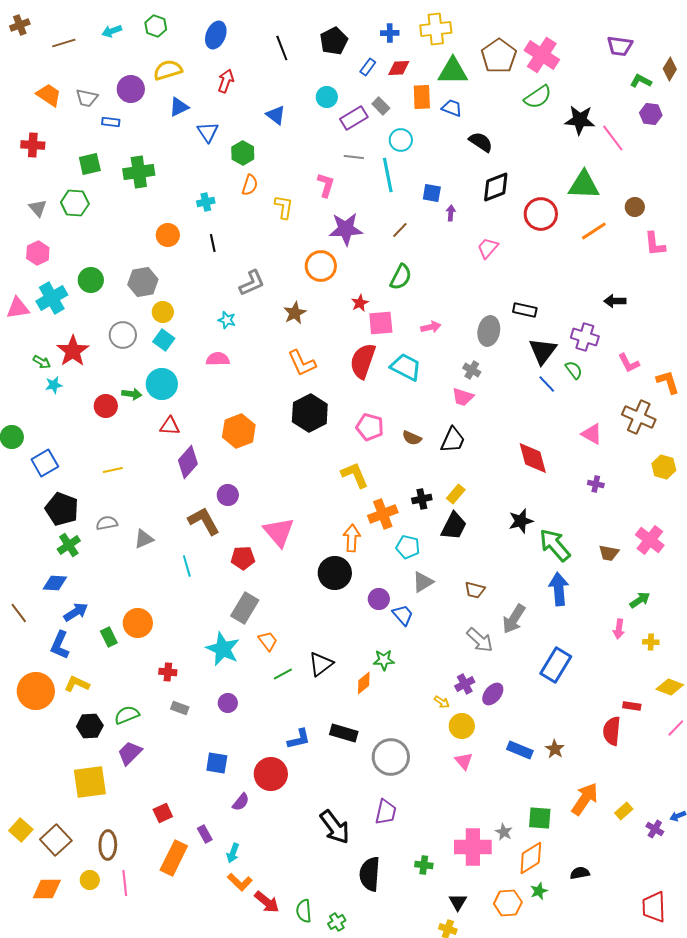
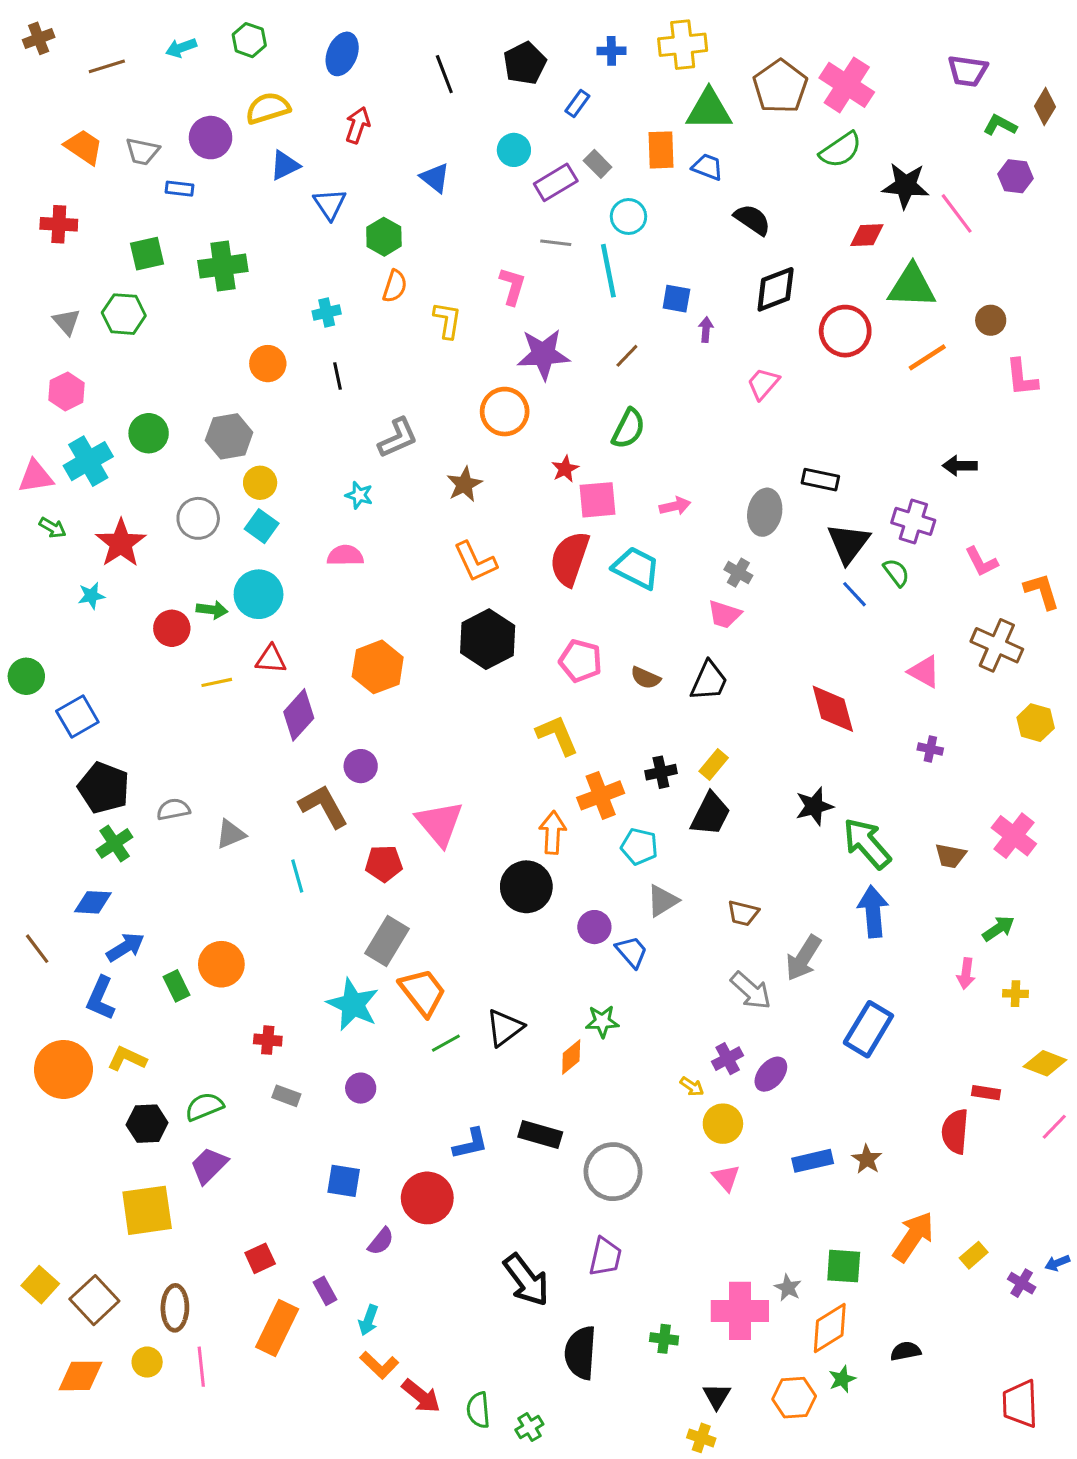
red diamond: (399, 68) -> (867, 235), moved
green arrow: (42, 362) -> (53, 528), moved
yellow line: (113, 470) -> (217, 682), moved
orange trapezoid: (268, 641) -> (423, 992), size x1.6
blue rectangle: (520, 750) -> (813, 1161), turned -35

